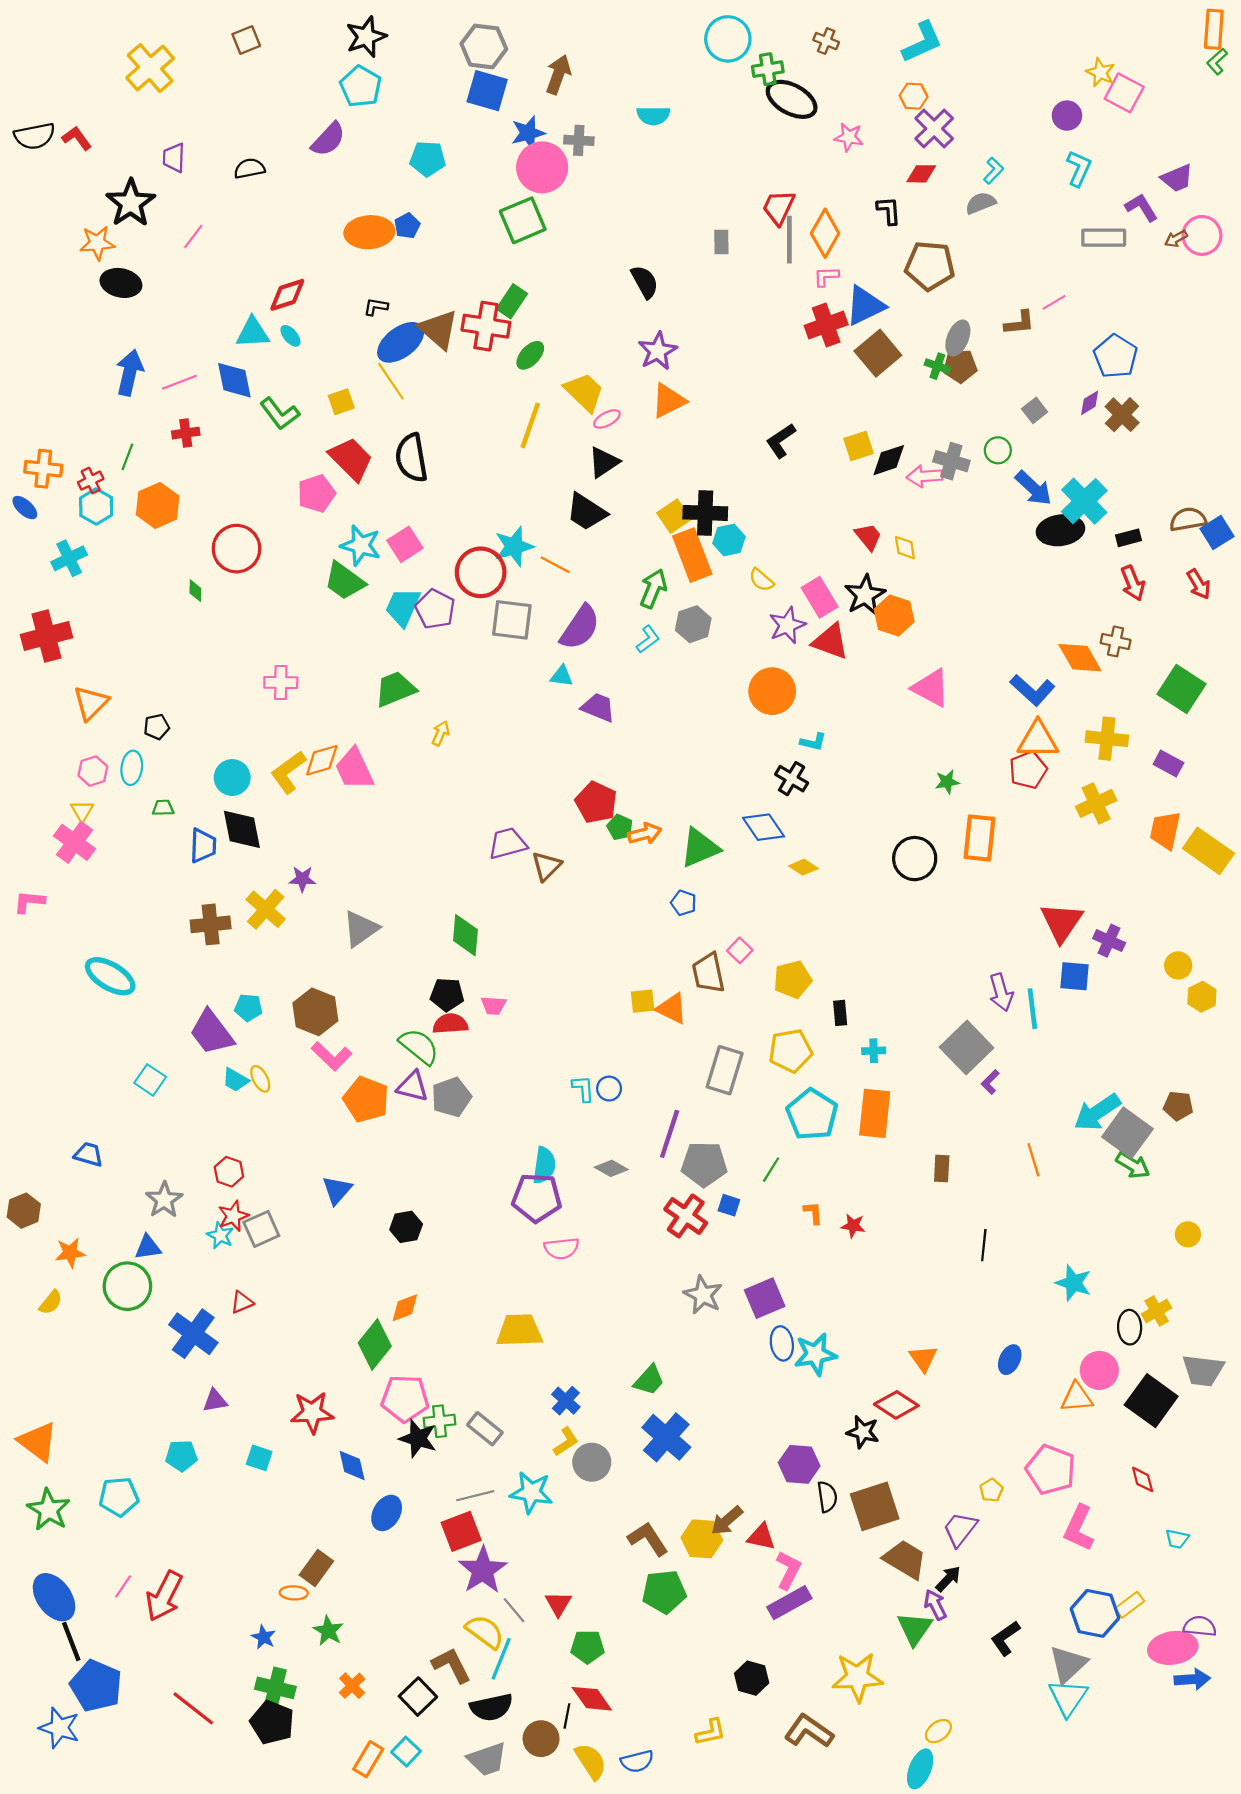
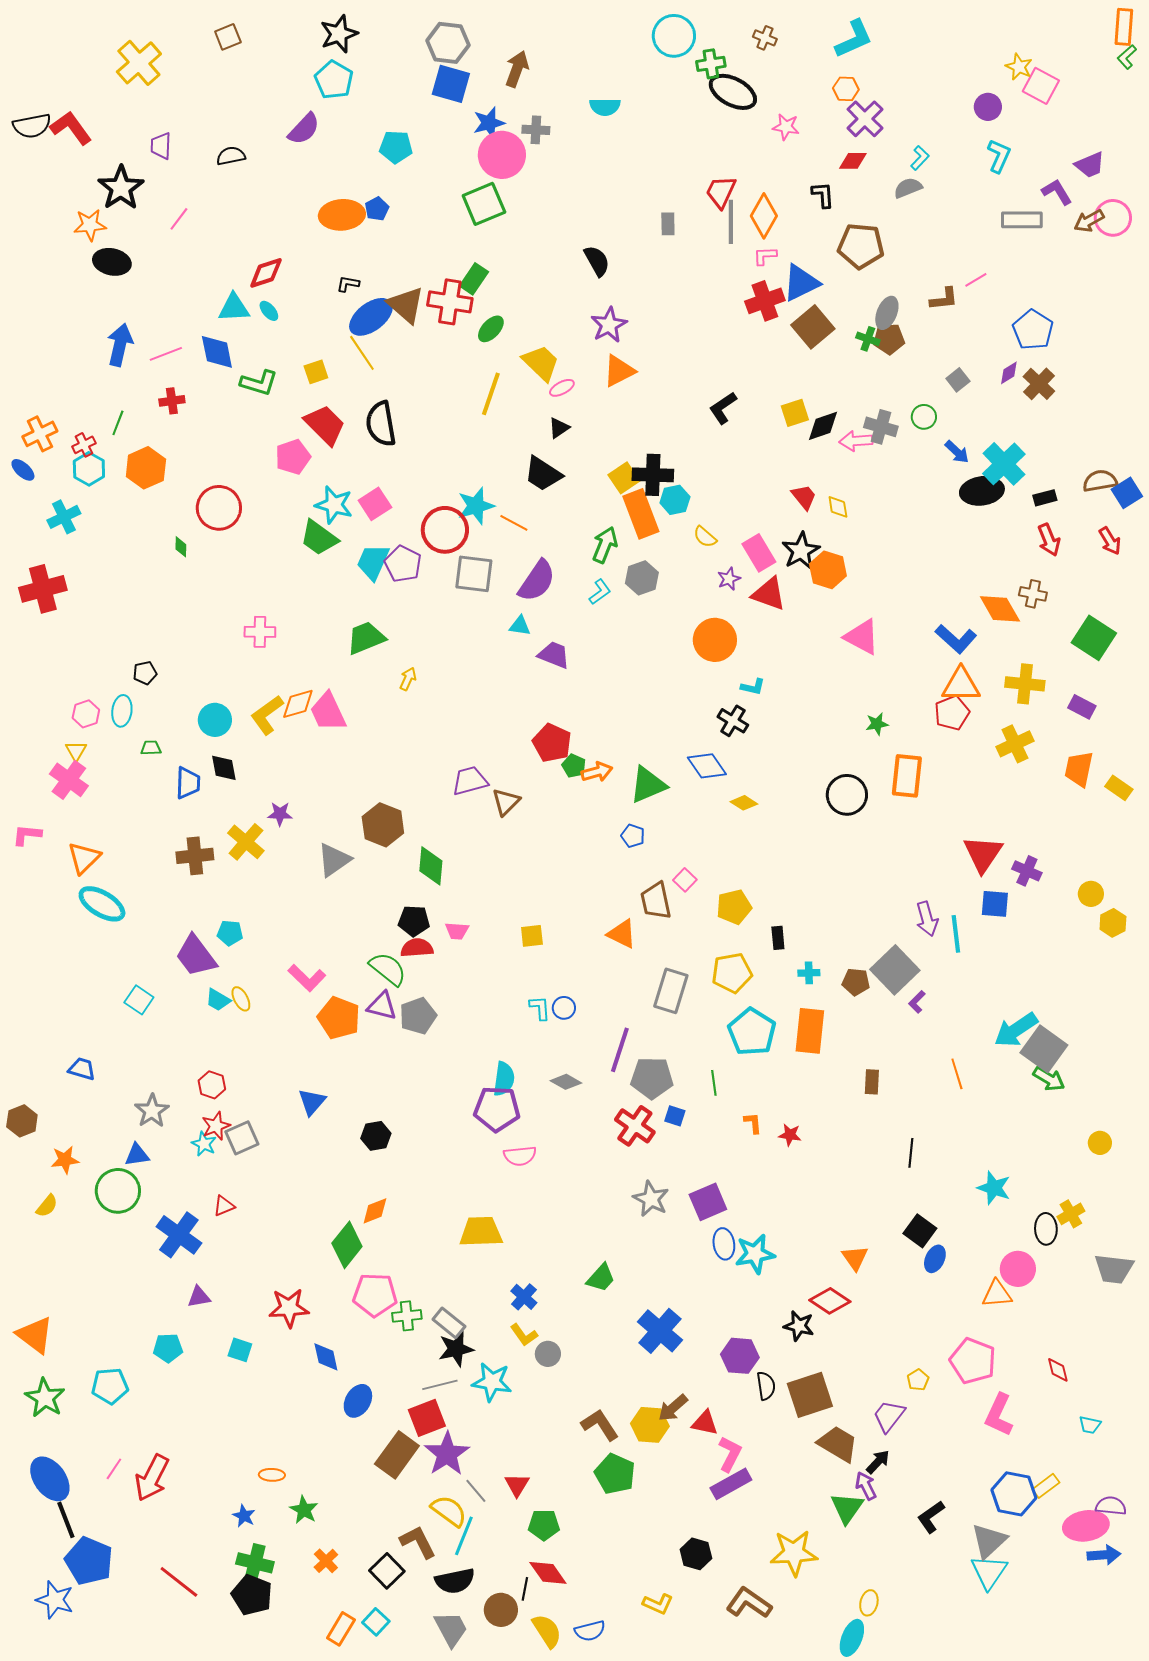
red L-shape: (77, 138) -> (71, 128), size x1.5
brown arrow: (1176, 239) -> (1089, 221), size x1.4
green L-shape: (280, 414) -> (259, 383), turned -36
black triangle: (604, 462) -> (559, 428), size x0.7
orange cross: (43, 469) -> (40, 434), turned -32
blue arrow: (1033, 488) -> (957, 452), size x0.7
purple star: (787, 625) -> (729, 579), size x0.7
orange triangle: (91, 703) -> (84, 858), moved
black diamond: (242, 829) -> (224, 768), size x0.7
yellow rectangle: (1208, 851) -> (1119, 788), size x0.6
yellow square: (643, 1001) -> (532, 936), moved
brown hexagon: (315, 1012) -> (383, 825), moved
brown pentagon: (1178, 1106) -> (856, 982), moved
green line: (771, 1170) -> (714, 1083), turned -40
black square: (1151, 1401) -> (920, 1231), moved, size x0.7
blue cross: (666, 1437) -> (660, 1331), moved
black star: (418, 1438) -> (456, 1349), moved, turned -30
yellow L-shape: (566, 1442) -> (524, 1335), turned 88
gray circle: (592, 1462) -> (548, 1354), size x0.7
brown rectangle: (316, 1568) -> (397, 1455), moved, size x1.4
green pentagon: (664, 1592) -> (615, 1474), turned 30
yellow ellipse: (938, 1731) -> (869, 1603), turned -40
yellow L-shape: (711, 1732) -> (658, 1604), turned 36
gray trapezoid: (487, 1759) -> (451, 1629), turned -99

